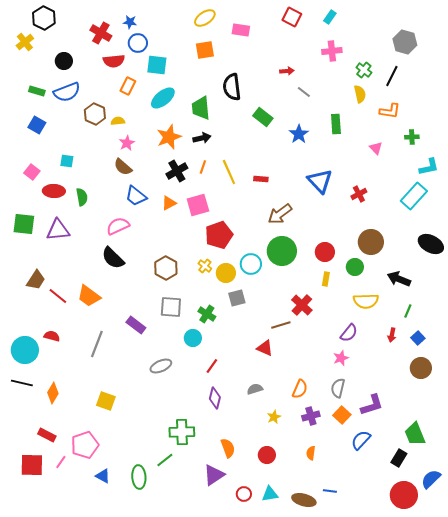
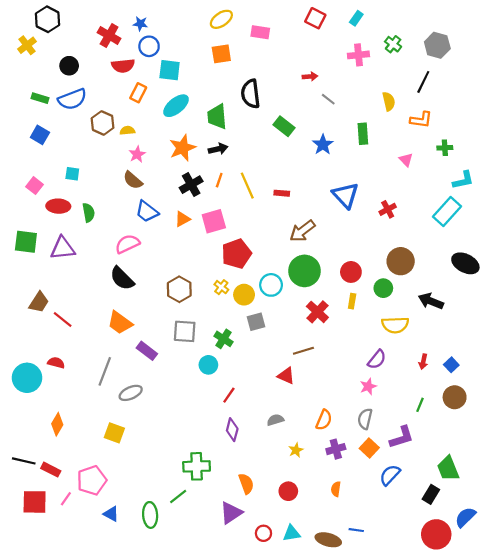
green cross: (364, 70) -> (393, 44), moved
orange trapezoid: (89, 296) -> (120, 323), moved
red cross: (302, 305) -> (317, 312), moved
green line: (408, 311) -> (420, 405), moved
gray ellipse: (161, 366) -> (131, 393), moved
black line: (22, 383) -> (24, 461), moved

